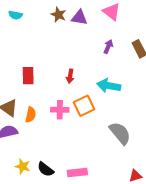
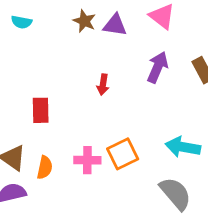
purple arrow: (108, 47) -> (158, 67), size x1.5
red arrow: (70, 76) -> (103, 85), moved
cyan arrow: (109, 86) -> (183, 147), moved

